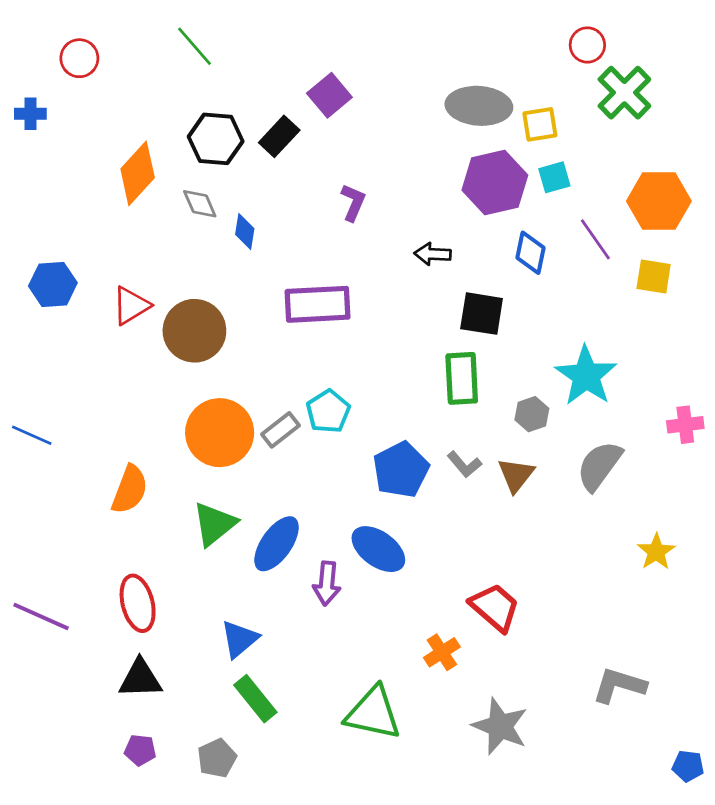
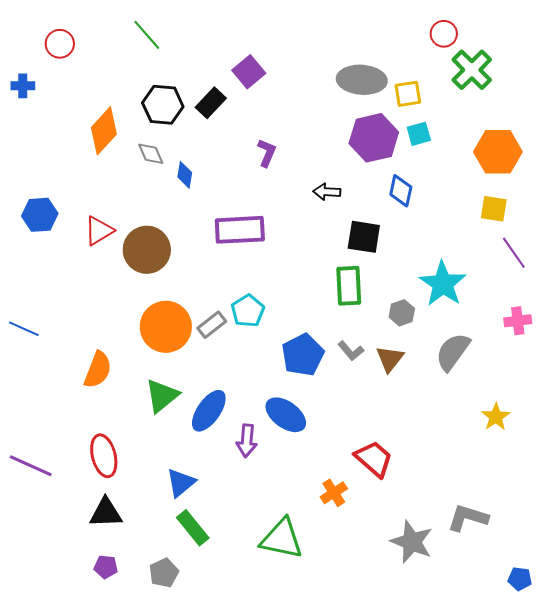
purple line: (595, 239) -> (514, 253), moved
gray star: (500, 726) -> (412, 542), moved

